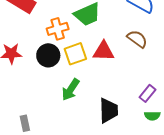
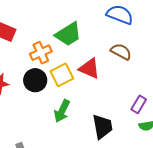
red triangle: (104, 51) -> (89, 68), turned 30

